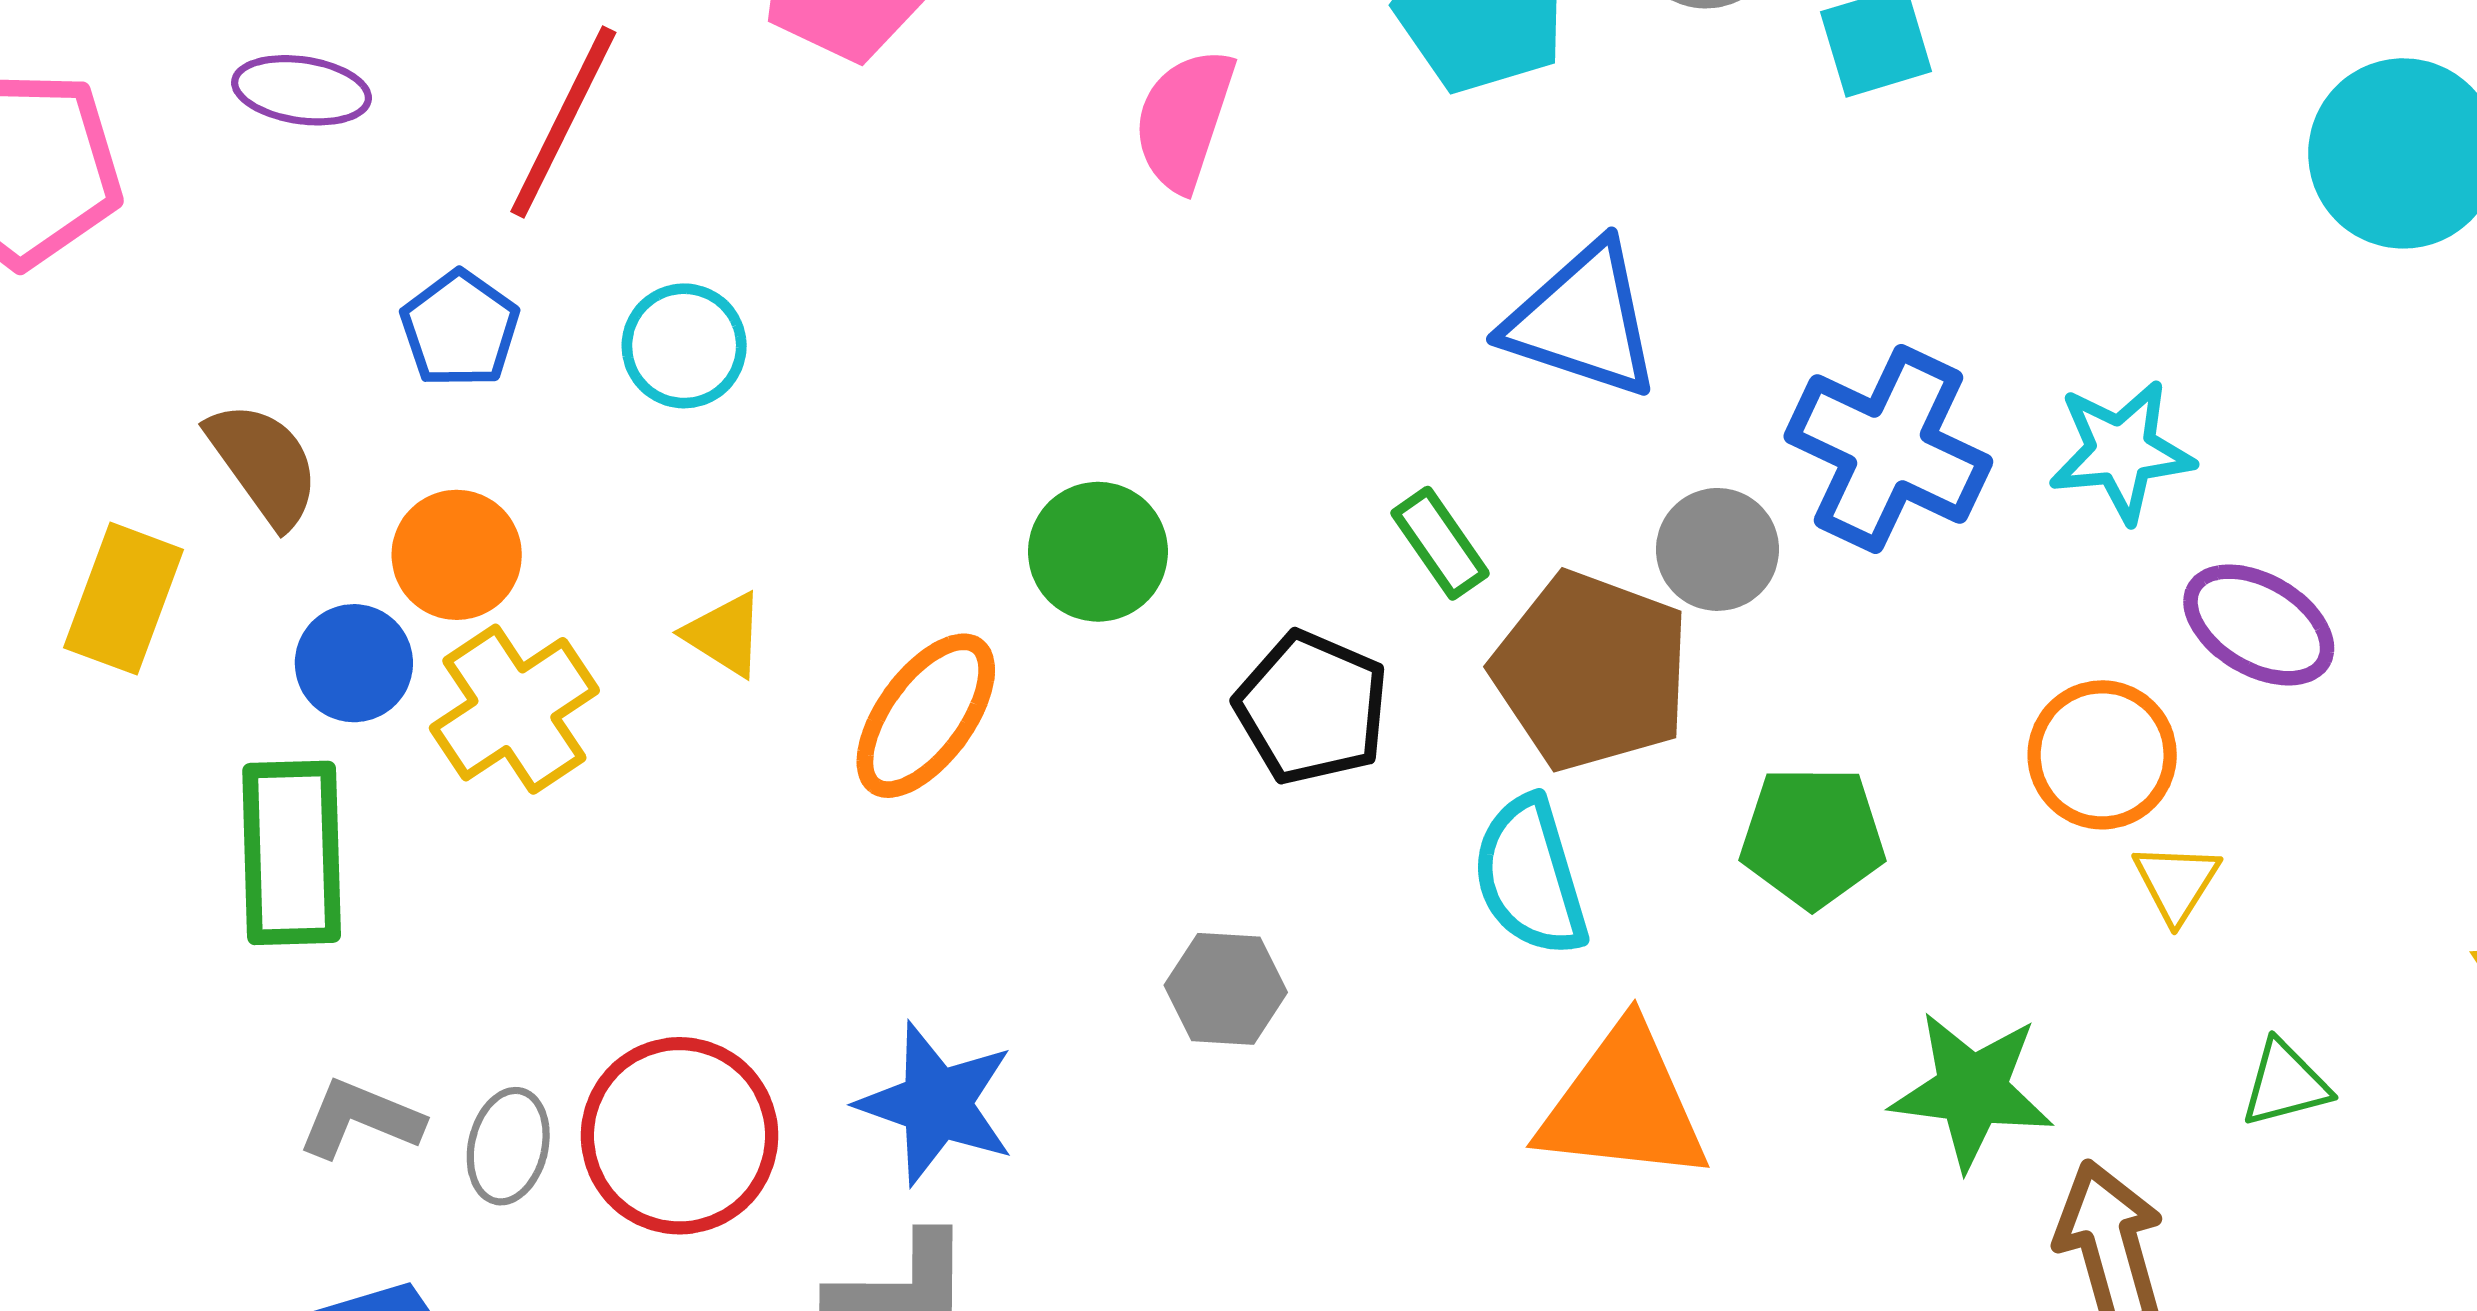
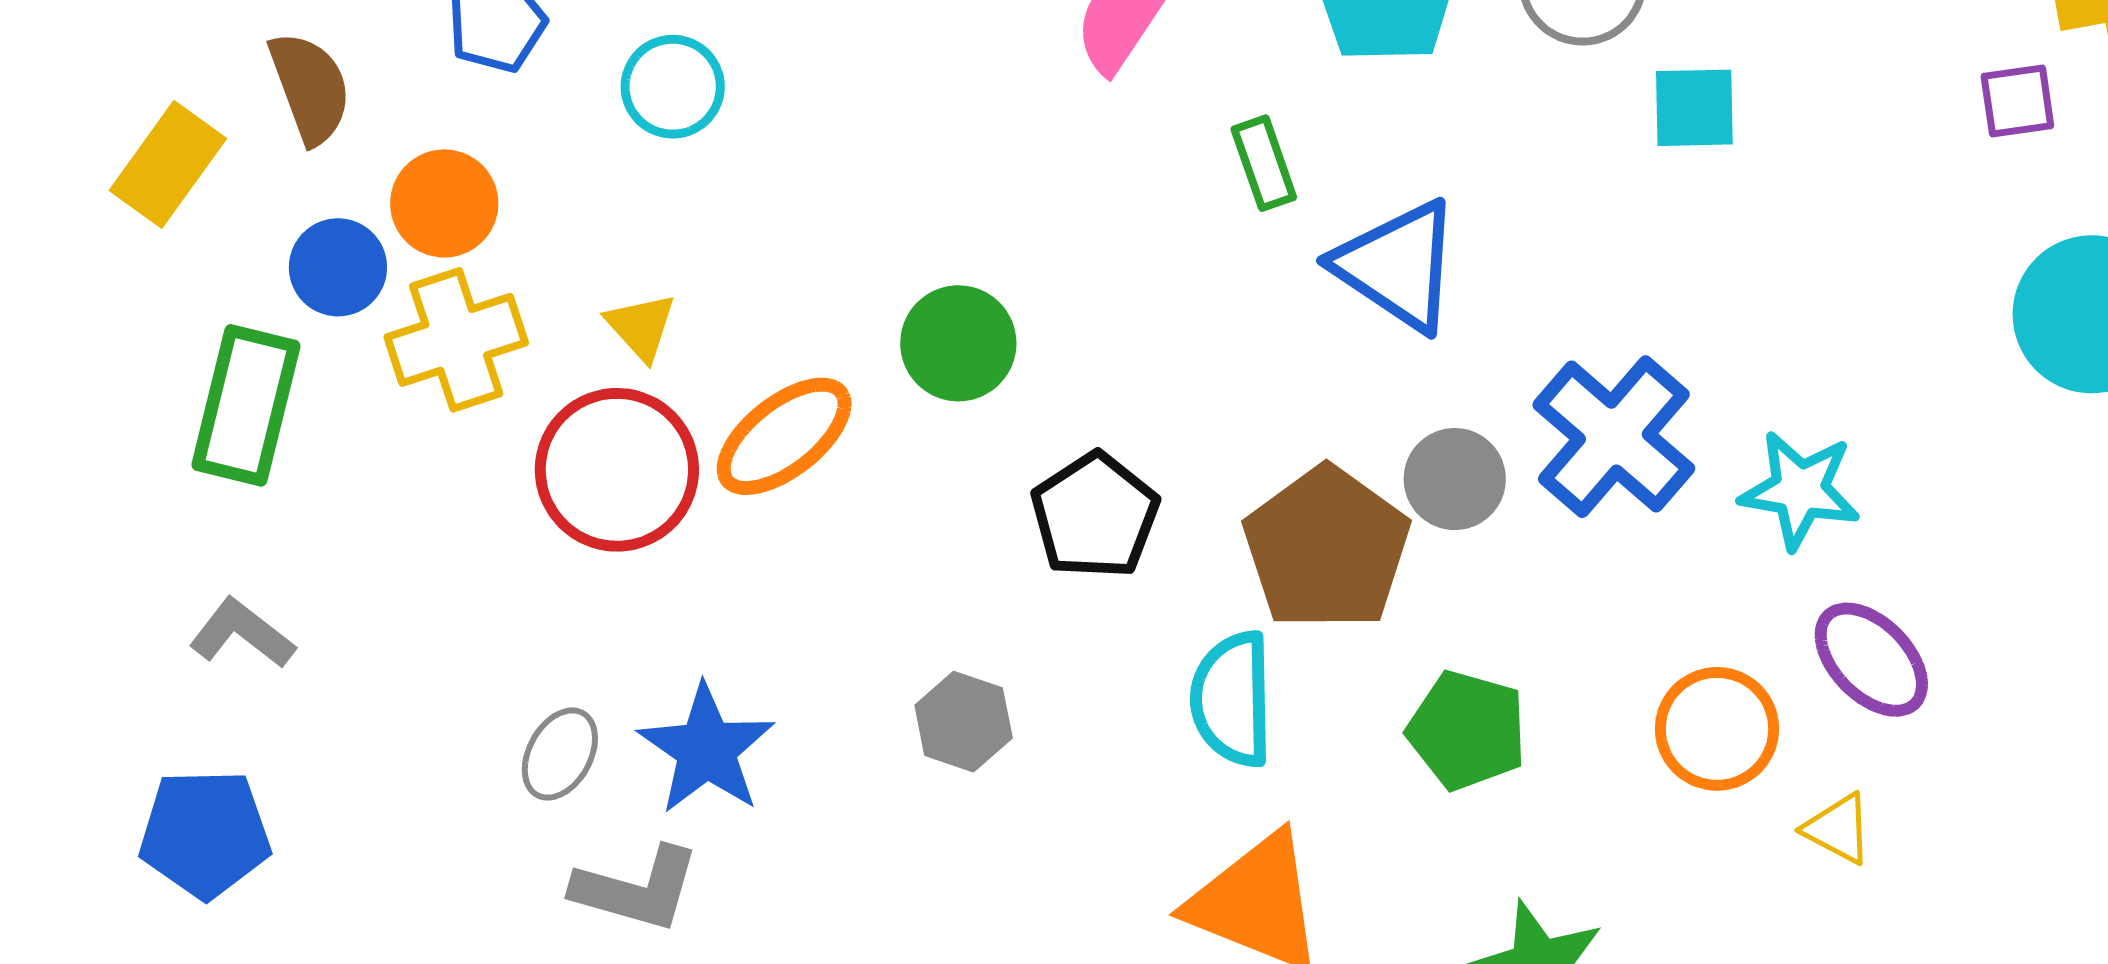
green rectangle: (1440, 543) -> (1264, 163), moved
yellow triangle: (2176, 882) -> (1838, 829), moved, turned -50
red circle: (680, 1136) -> (617, 470), moved
gray ellipse: (508, 1146) -> (560, 754), moved

